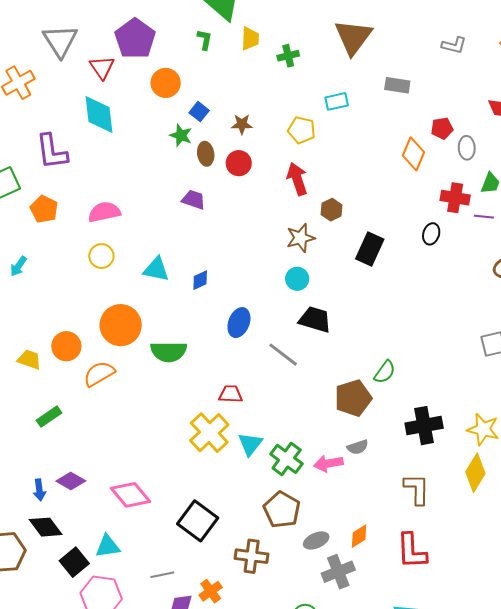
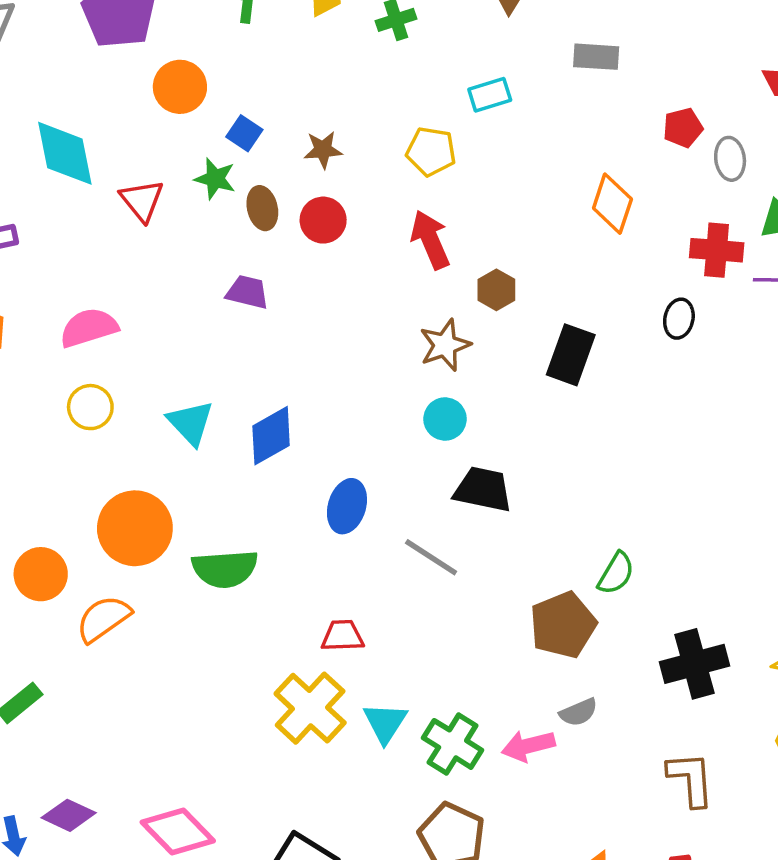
red triangle: (102, 68) -> (142, 200), moved
orange diamond: (413, 154) -> (612, 204), moved
cyan triangle: (156, 269) -> (191, 423), turned 40
blue diamond: (200, 280) -> (271, 436), size x1.6

